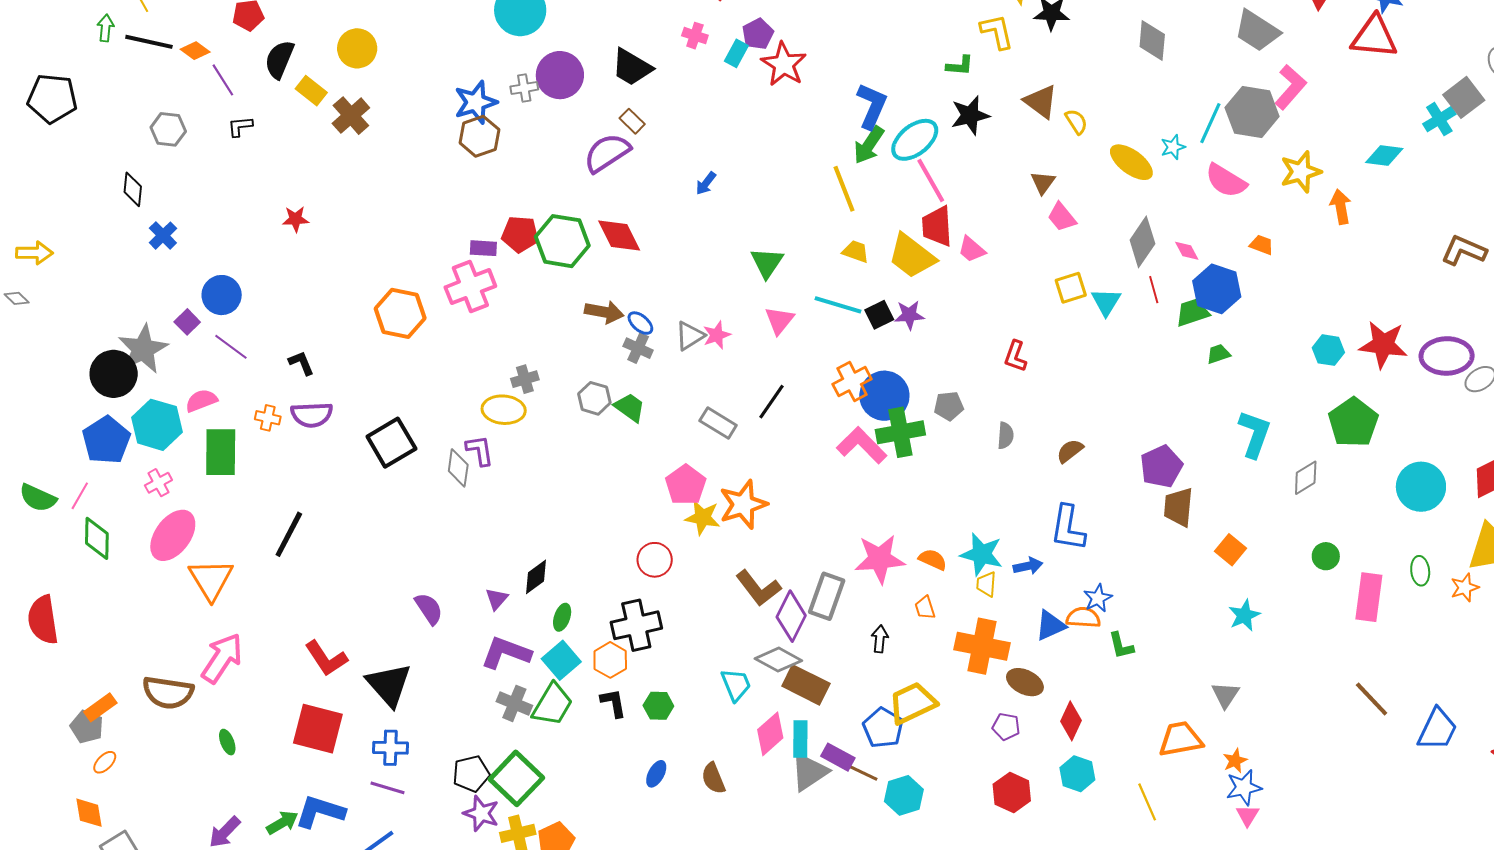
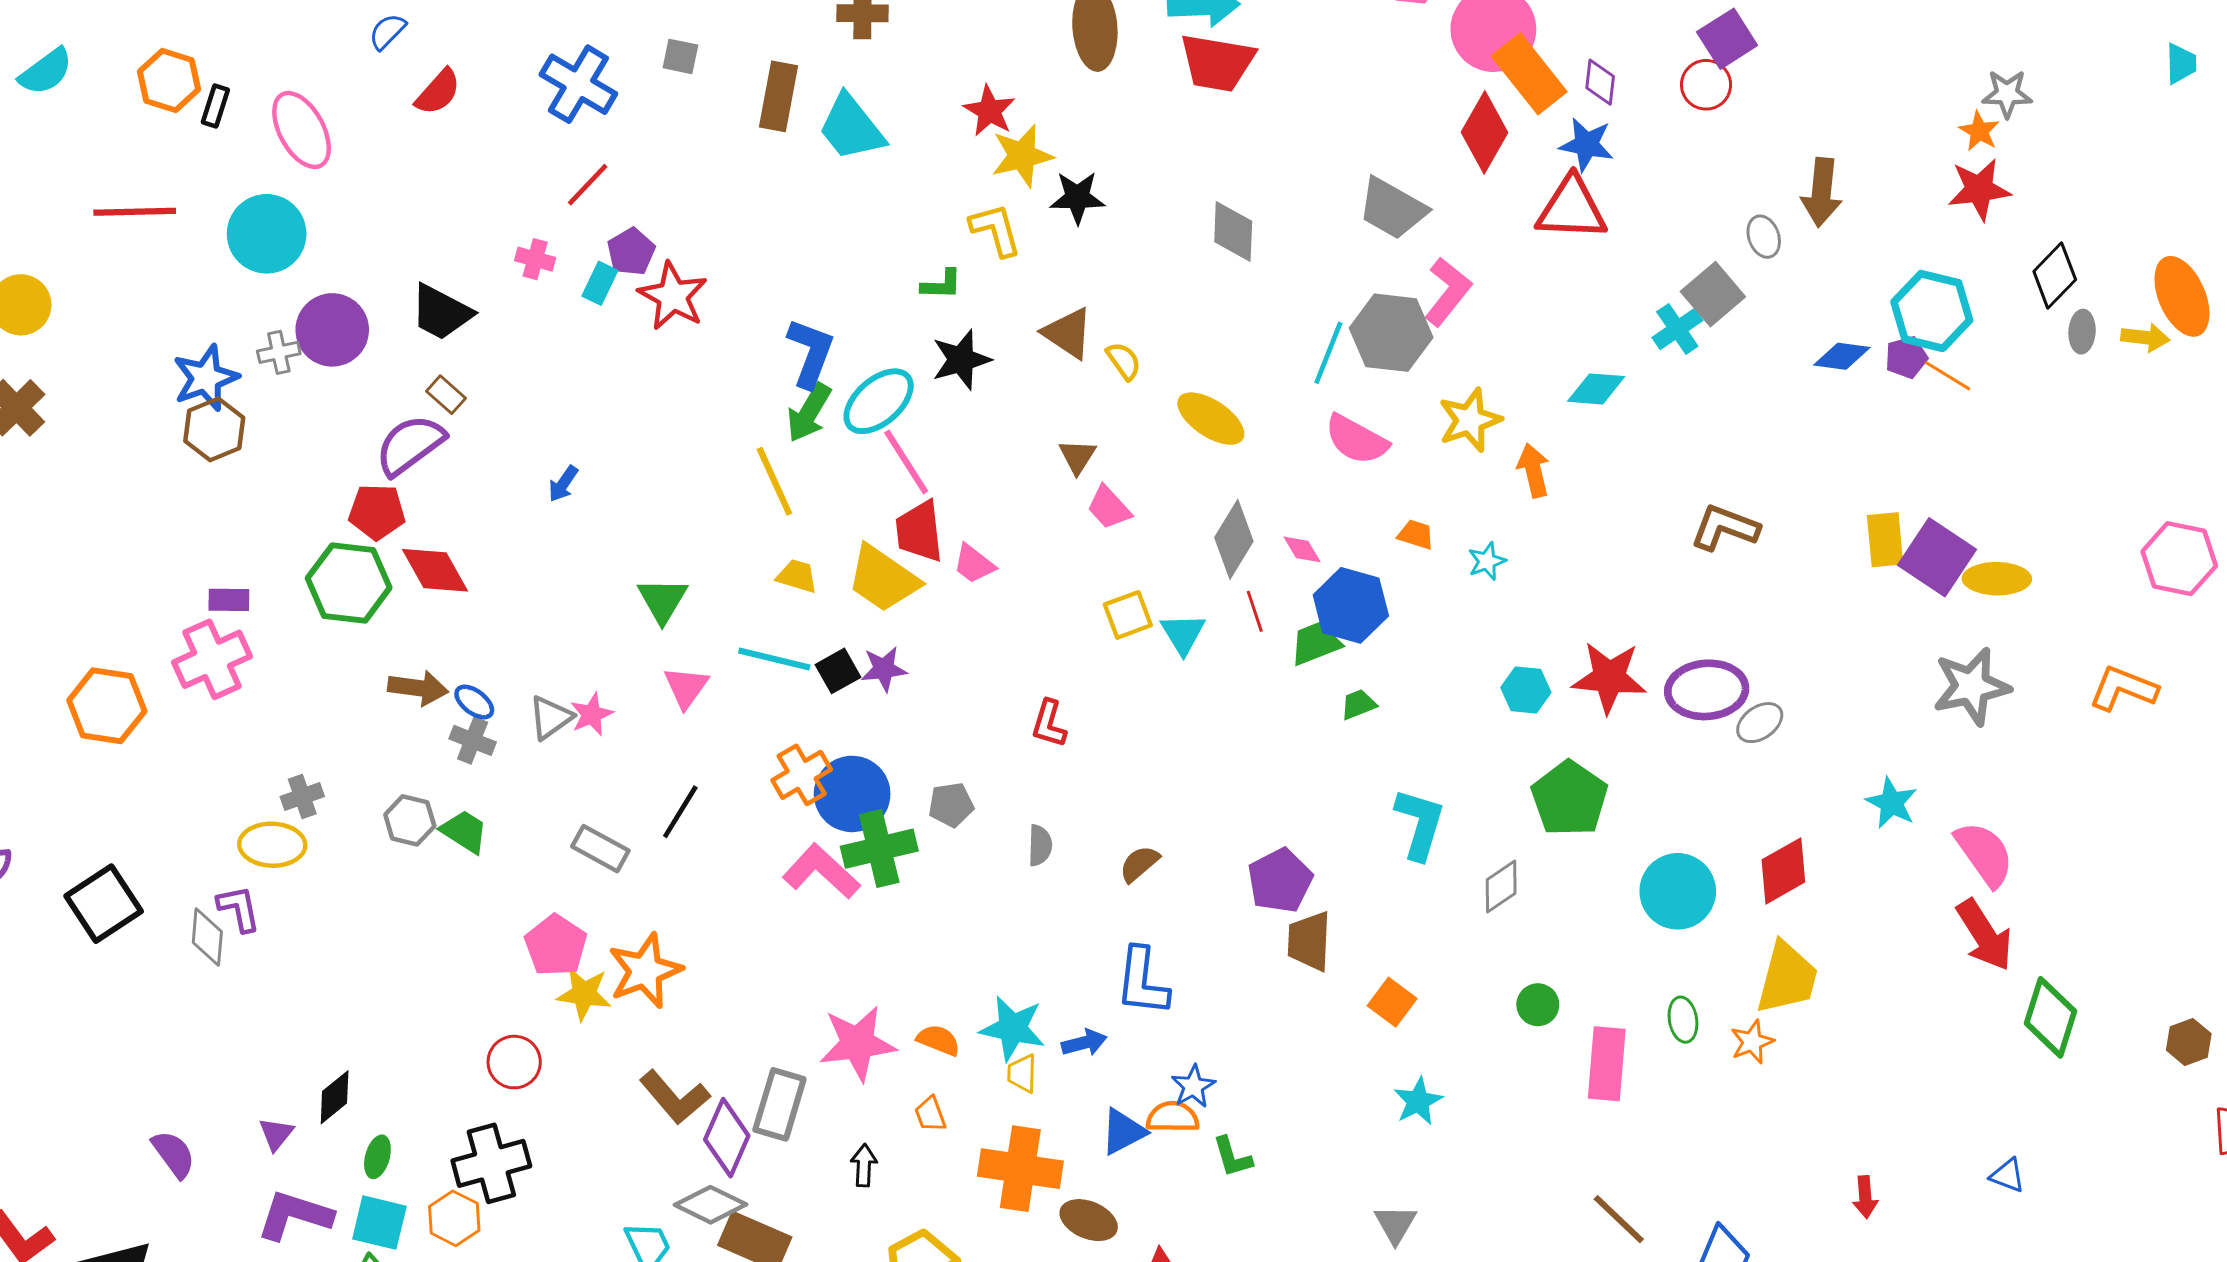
cyan star: (1173, 147) -> (1487, 561), moved
red pentagon: (520, 234) -> (377, 512), moved
cyan square: (561, 660) -> (379, 1223), turned -33

